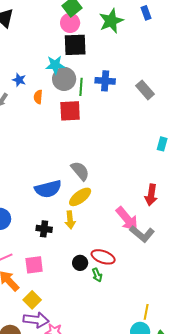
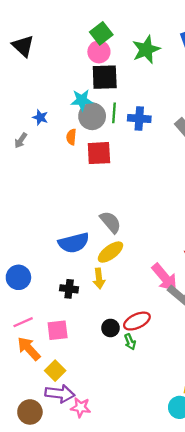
green line: (81, 87) -> (114, 113), moved
orange semicircle: (38, 97) -> (71, 137), moved
red ellipse: (103, 257) -> (137, 321), turned -45

